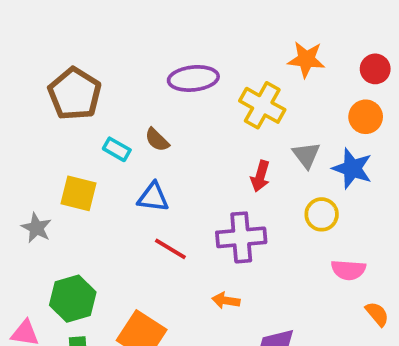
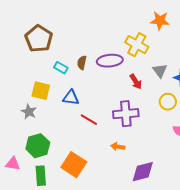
purple ellipse: (193, 78) -> (110, 61), moved
brown semicircle: (157, 140) -> (82, 63), turned 56
red arrow: (260, 176) -> (136, 82), turned -49
blue triangle: (153, 197) -> (71, 98), moved
gray star: (36, 228) -> (29, 112), moved

